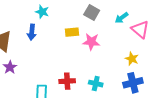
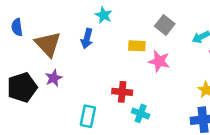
red cross: (67, 81) -> (122, 92), moved
cyan cross: (96, 84) -> (141, 113), moved

